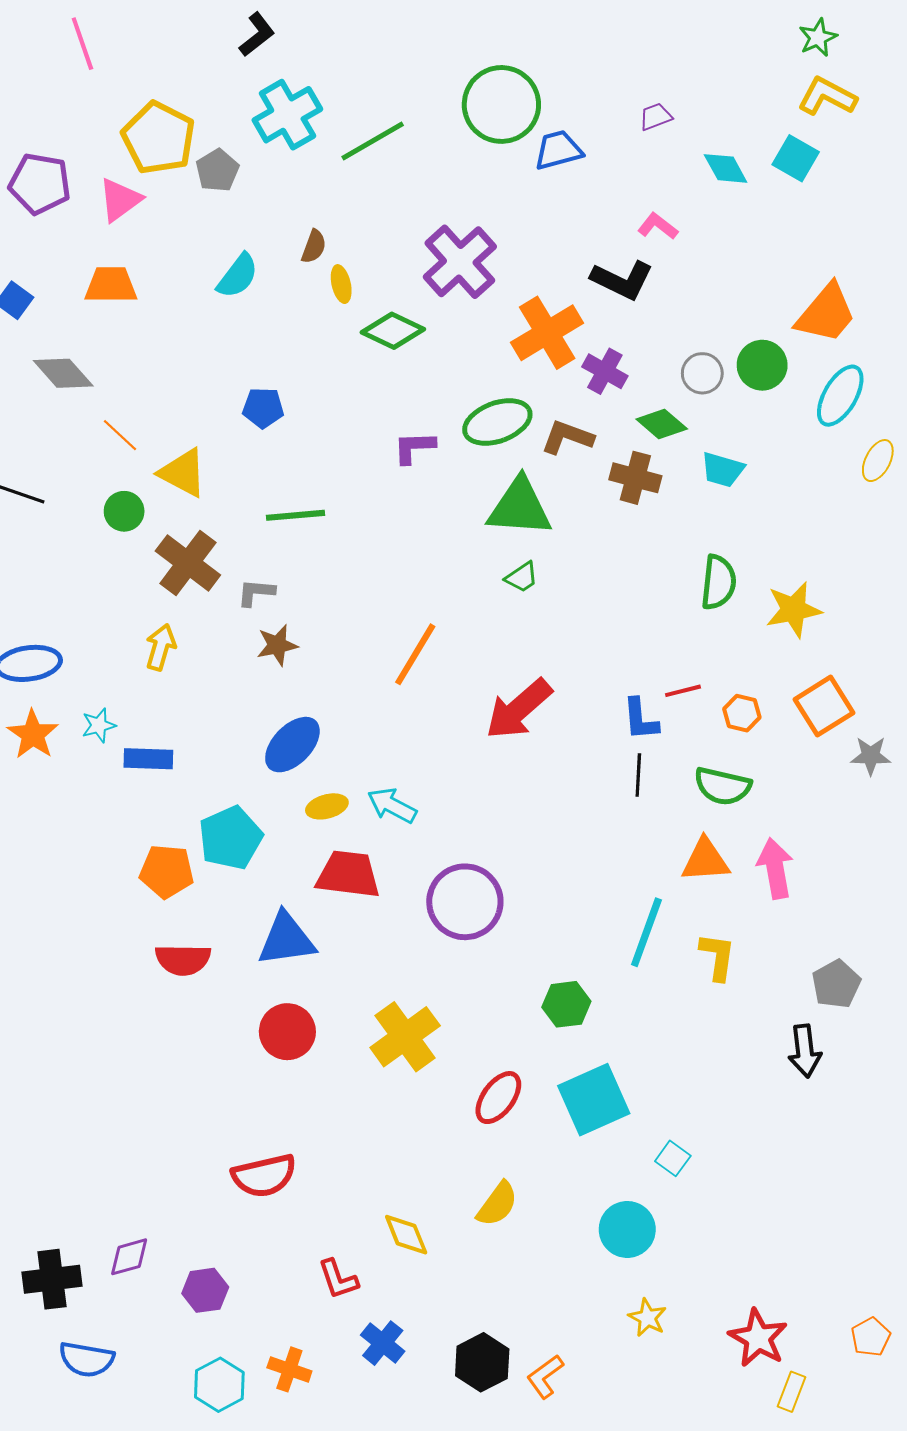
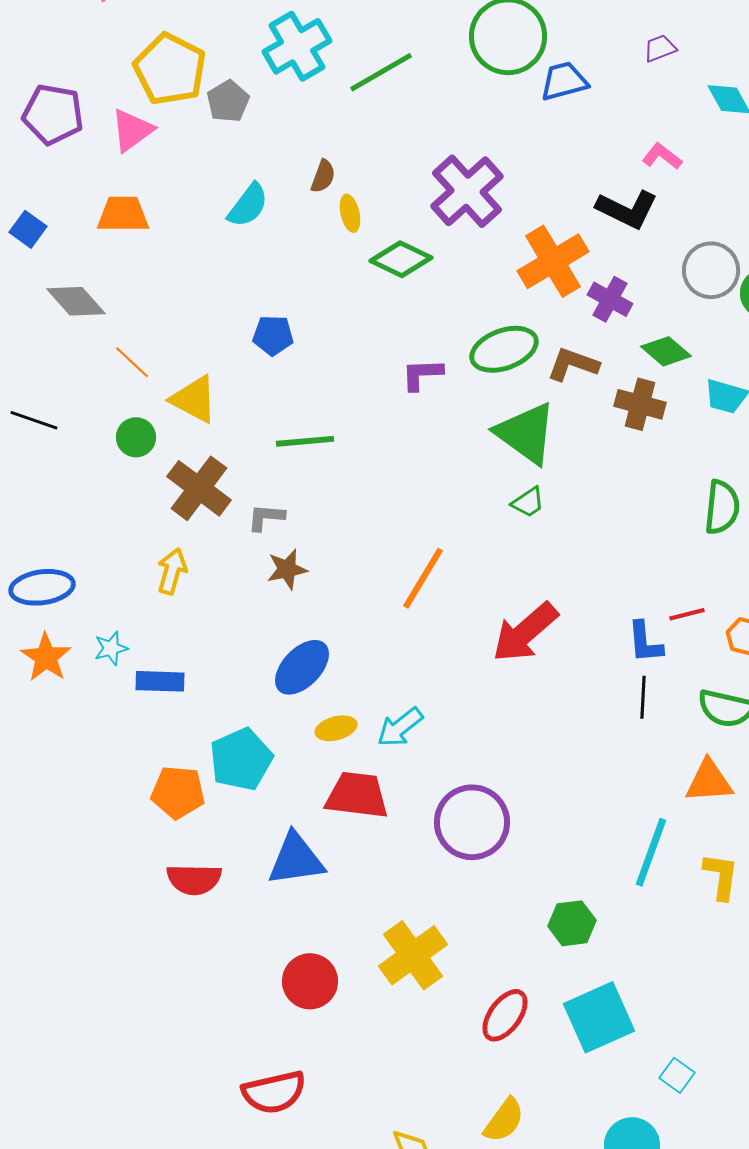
gray circle: (702, 373) -> (711, 270), moved, size x1.4
green triangle: (520, 507) -> (526, 433), turned 32
cyan arrow: (392, 805) -> (400, 727), turned -66
red circle: (287, 1032) -> (310, 981), moved

